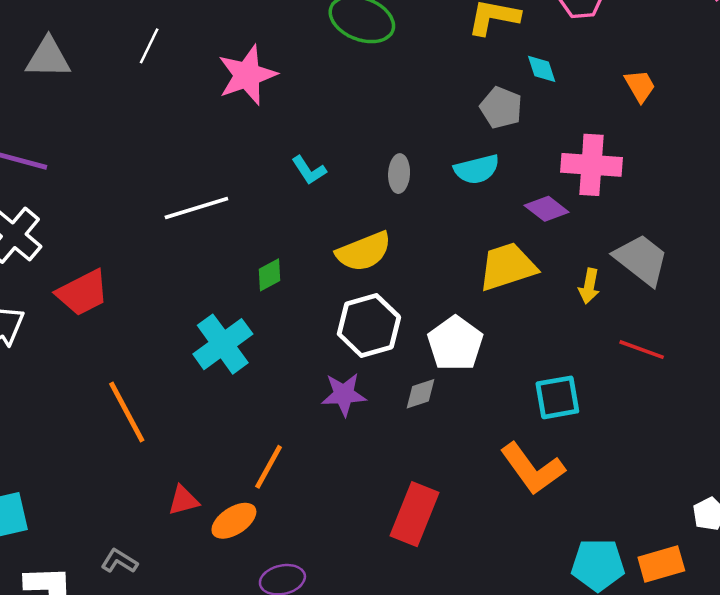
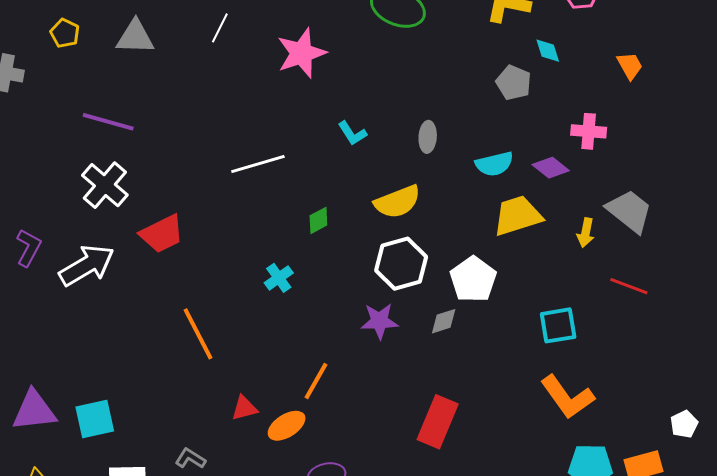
pink cross: (591, 165) -> (589, 131), size x0.7
cyan semicircle: (477, 169) -> (494, 164), moved
cyan cross: (223, 344) -> (279, 278), size x0.6
orange L-shape: (532, 469) -> (567, 397), moved

